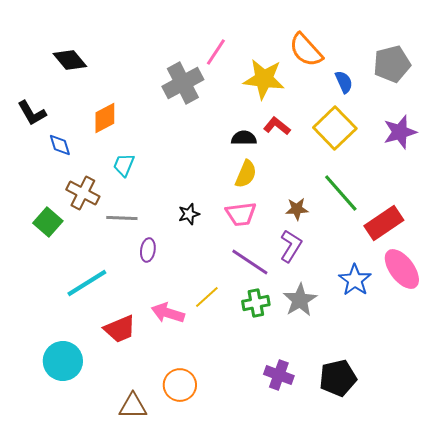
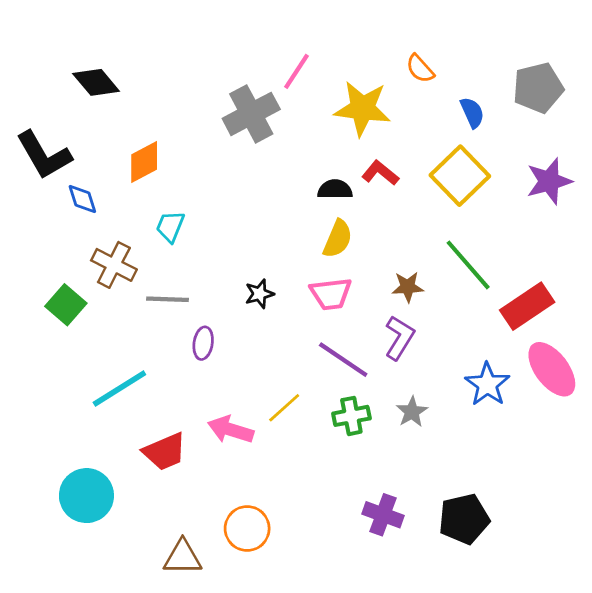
orange semicircle: (306, 50) -> (420, 69), size x0.6
black L-shape: (32, 113) -> (44, 155), size x1.4
gray star: (300, 300) -> (412, 412), size x0.7

